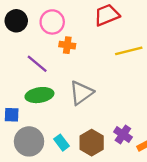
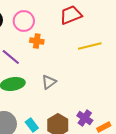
gray triangle: (81, 93) -> (49, 82), size x0.7

